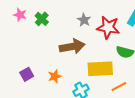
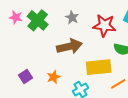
green cross: (42, 19) -> (38, 20), size x1.5
gray star: (84, 20) -> (72, 17), moved

